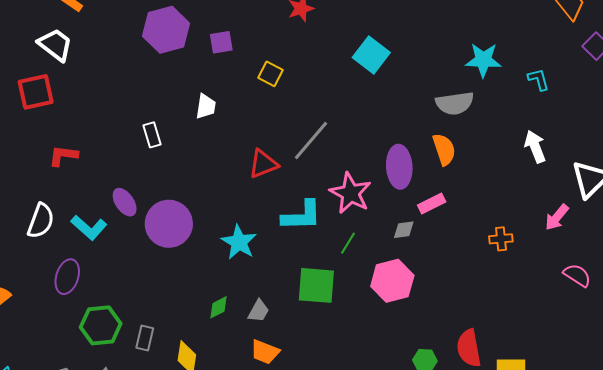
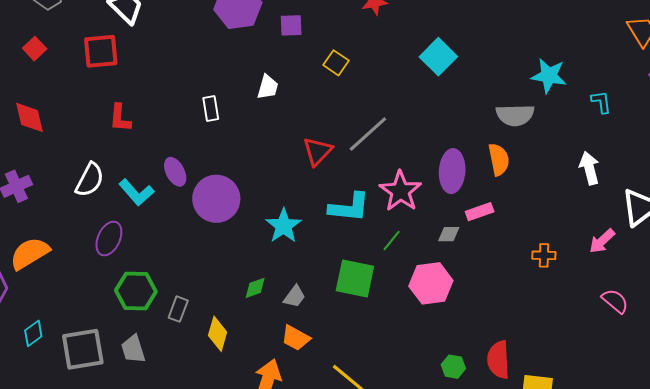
red L-shape: (63, 156) -> (120, 118), turned -100
red triangle: (263, 164) -> (318, 151), turned -32

